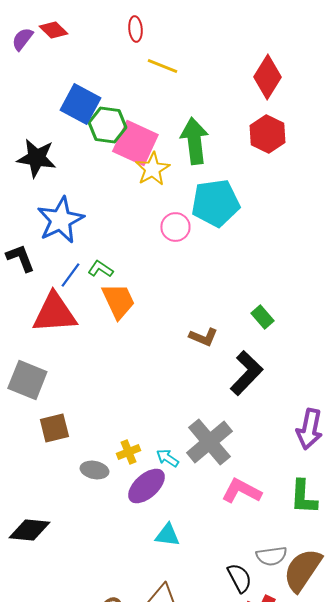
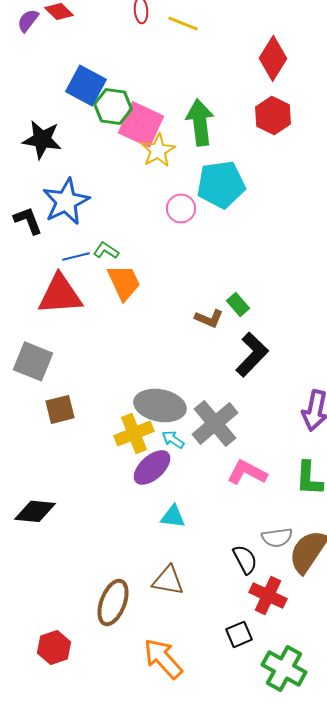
yellow line: (162, 66) -> (183, 23), moved
black L-shape: (20, 258) -> (28, 220), moved
blue line: (70, 275) -> (76, 256), turned 40
green rectangle: (262, 317) -> (238, 304), moved
yellow cross: (128, 452) -> (134, 433), size x1.6
gray ellipse: (94, 470) -> (160, 405), moved, size x1.8

